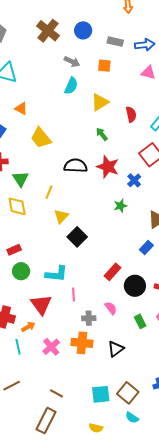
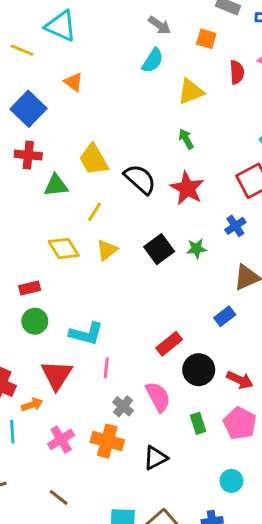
red semicircle: (131, 114) -> (237, 72), moved
yellow trapezoid: (41, 138) -> (94, 160), moved
black semicircle: (76, 166) -> (140, 179), turned 30
green triangle: (21, 179) -> (56, 185), turned 48
blue cross: (134, 180) -> (235, 226), moved
yellow diamond: (17, 206) -> (64, 249), moved, turned -30
black square: (77, 237) -> (159, 249), moved
pink semicircle: (111, 308) -> (158, 397), size x1.5
gray cross: (89, 318) -> (123, 406), turned 32
brown line: (57, 393) -> (59, 497), moved

